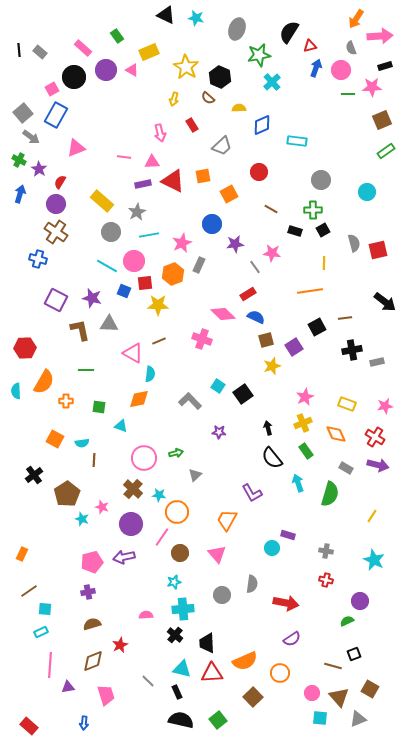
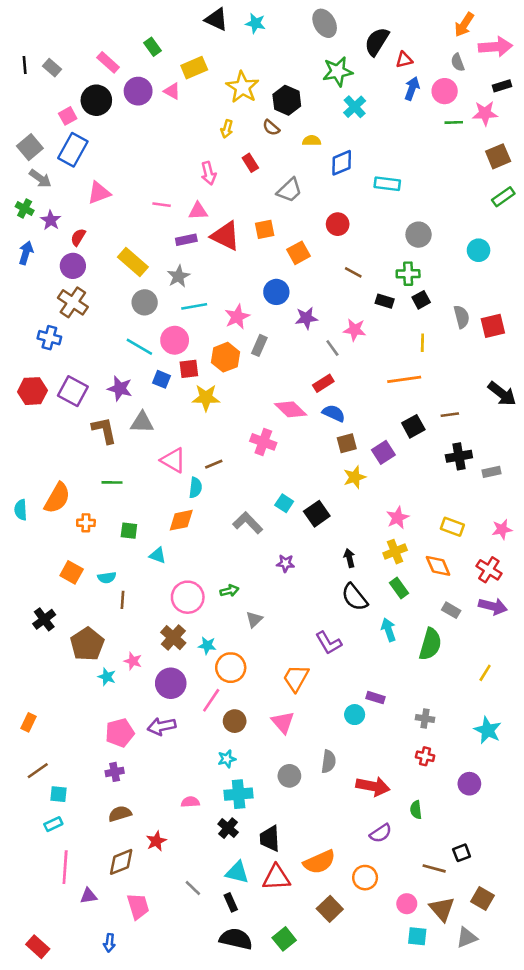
gray ellipse: (237, 29) -> (325, 23), moved, turned -50
brown line: (159, 341) -> (214, 464), moved
red hexagon: (25, 348) -> (32, 391), moved
green semicircle: (347, 621) -> (416, 810), moved, turned -72

